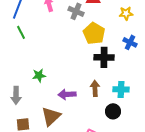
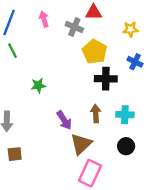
green star: (39, 75) -> (38, 85), moved
purple arrow: (67, 94) -> (64, 120), turned -120
black circle: (113, 111) -> (126, 146), moved
brown triangle: (51, 116) -> (81, 144), moved

